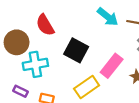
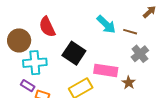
pink rectangle: (112, 66) -> (106, 70), turned 55
purple rectangle: (20, 91) -> (28, 86), moved

